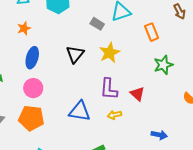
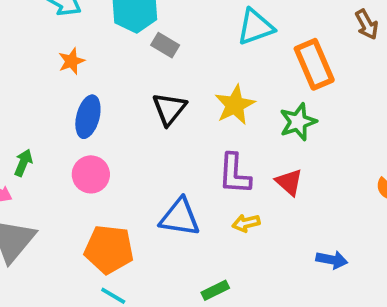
gray rectangle: (97, 24) -> (165, 45), moved
orange rectangle: (152, 32) -> (314, 64), size x1.4
green star: (163, 65) -> (298, 122), moved
orange pentagon: (31, 118) -> (109, 249), moved

